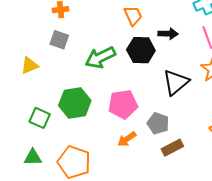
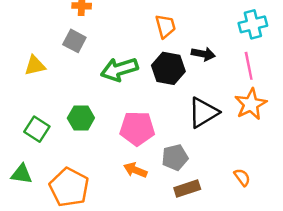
green hexagon: (75, 103) -> (81, 118), size x0.7
gray pentagon: (158, 123) -> (175, 157), turned 30
orange arrow: (127, 139) -> (135, 170), turned 48

